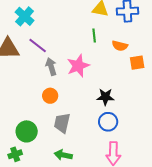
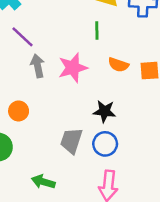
orange semicircle: (120, 46) -> (118, 65), moved
orange circle: (50, 96) -> (19, 111), moved
gray trapezoid: (62, 123) -> (71, 141), moved

